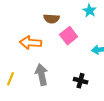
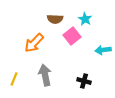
cyan star: (90, 11) -> (85, 19), moved
orange arrow: (31, 43) -> (34, 43), turned -50

